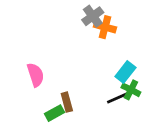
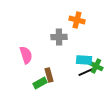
gray cross: (93, 16) -> (59, 37), moved, turned 35
cyan rectangle: (125, 72) -> (84, 60), moved, turned 56

